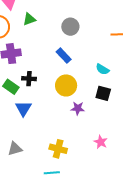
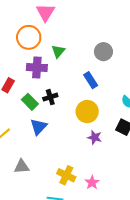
green triangle: (29, 19) -> (58, 51), moved, turned -40
black cross: (29, 79) -> (50, 97), turned -32
pink star: (101, 142) -> (92, 183), moved

